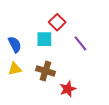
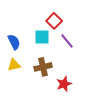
purple line: (80, 43) -> (67, 41), moved
brown cross: (45, 71) -> (43, 67), turned -30

